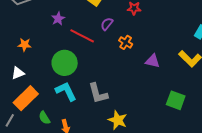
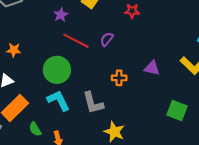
purple star: (58, 19) -> (61, 15), moved
purple semicircle: (107, 24) -> (107, 39), moved
orange cross: (126, 42) -> (119, 78), moved, turned -32

